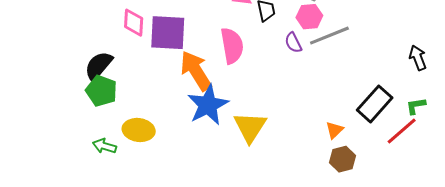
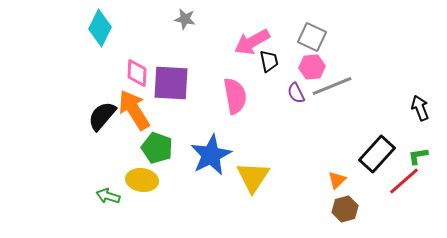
orange arrow: (196, 71) -> (134, 110), moved
green pentagon: (101, 91) -> (157, 148), moved

